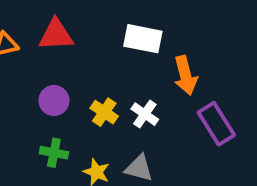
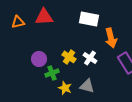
purple circle: (54, 101) -> (39, 59), moved
green cross: (54, 153) -> (52, 73), moved, turned -32

